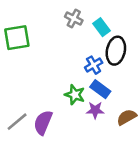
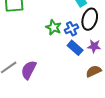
green star: (75, 95) -> (54, 27), moved
purple star: (95, 110) -> (94, 46), moved

